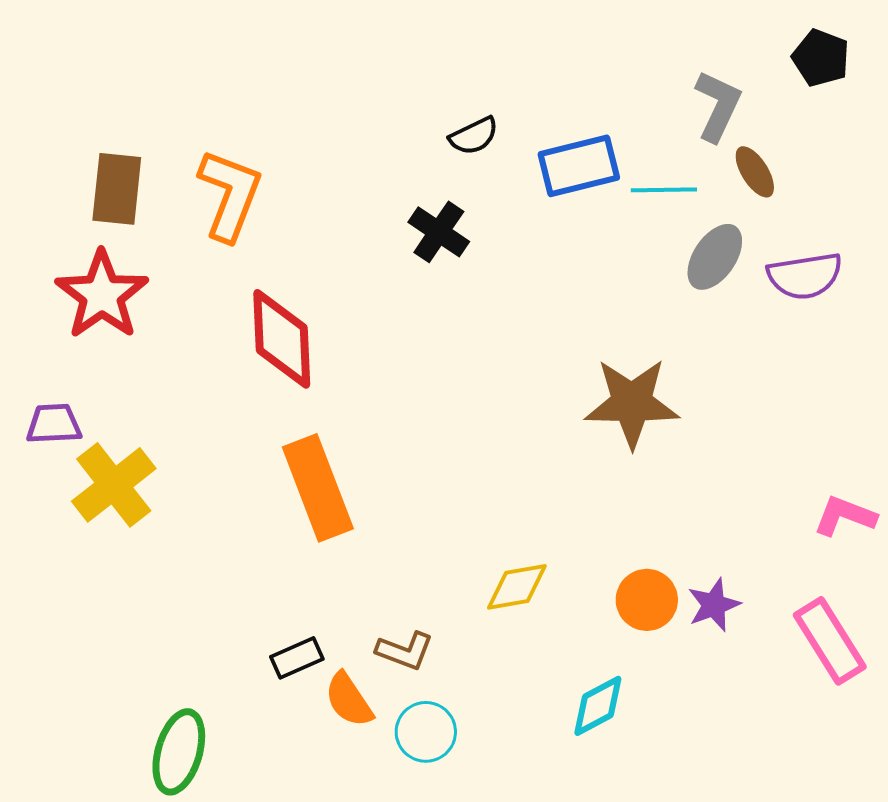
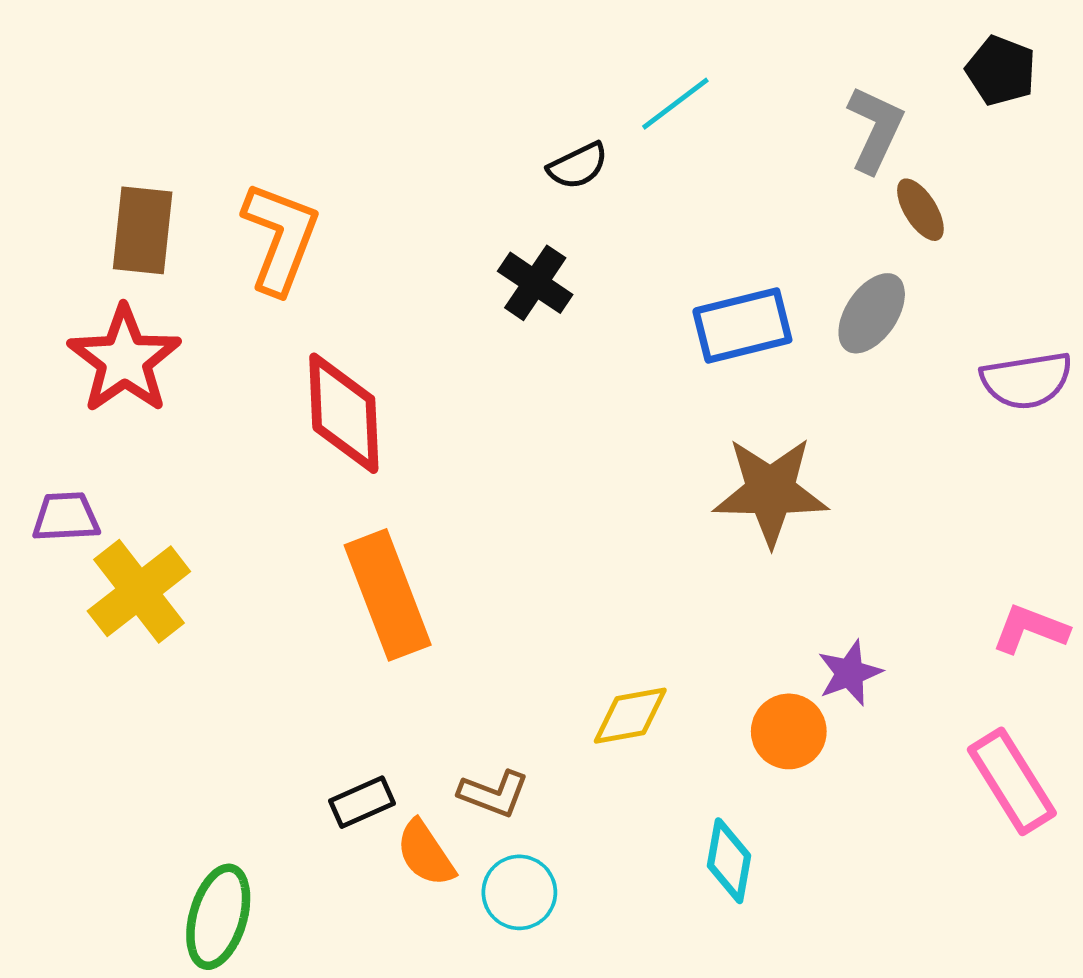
blue rectangle: (579, 166) -> (742, 325), moved
cyan line: (664, 190) -> (675, 104), moved, turned -36
purple semicircle: (805, 276) -> (1026, 380), moved
purple star: (714, 605) -> (850, 673), moved
cyan diamond: (598, 706) -> (729, 861), turned -52

